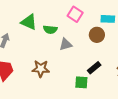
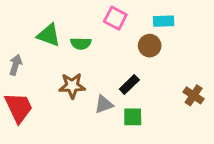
gray triangle: (66, 44) -> (104, 104), moved
black rectangle: (94, 68) -> (129, 85), moved
brown star: (41, 69) -> (72, 86), moved

